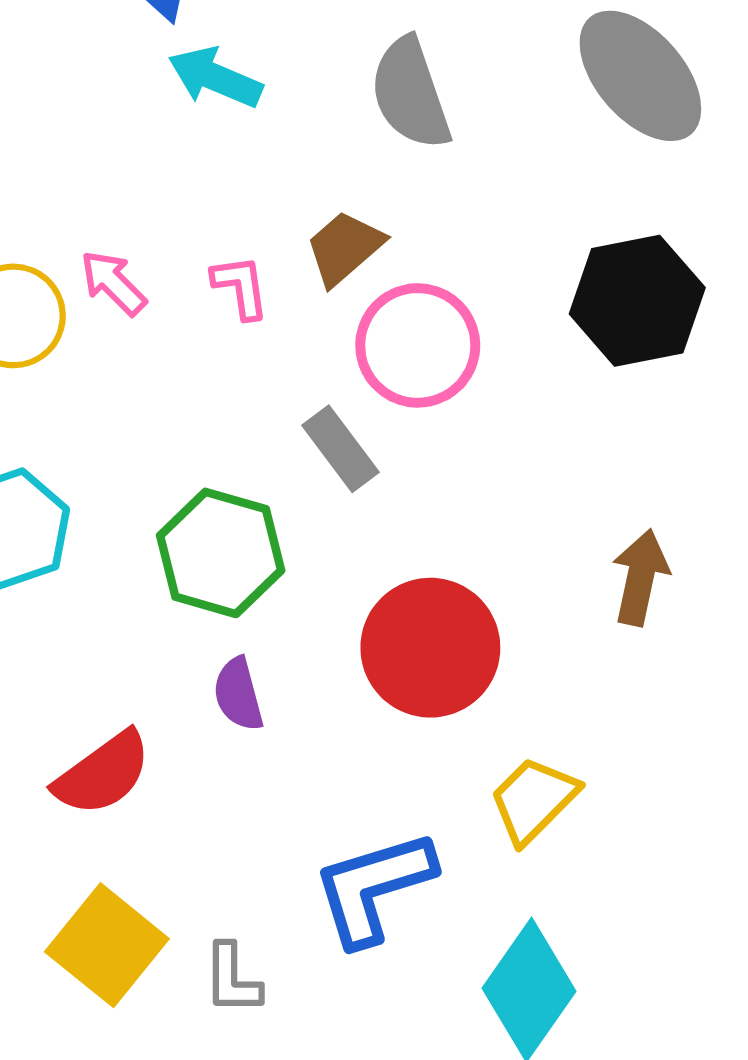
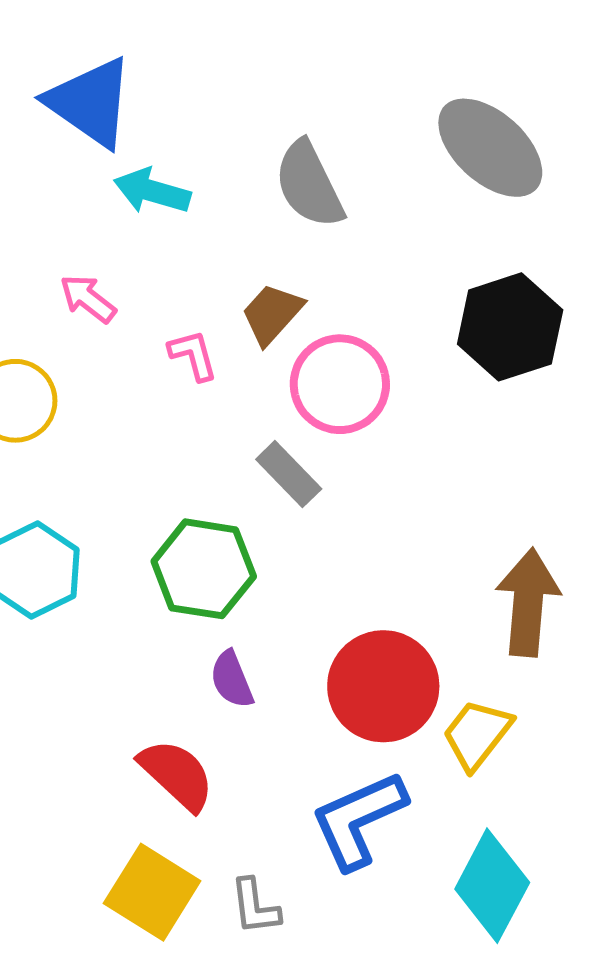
pink arrow: (113, 283) -> (88, 299), moved
brown arrow: (640, 577) -> (528, 602), moved, size x1.4
red circle: (430, 648) -> (383, 686), moved
red semicircle: (103, 774) -> (177, 775), moved, turned -94

